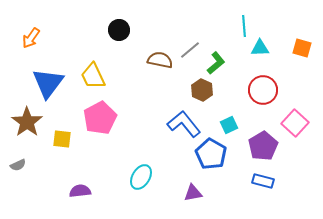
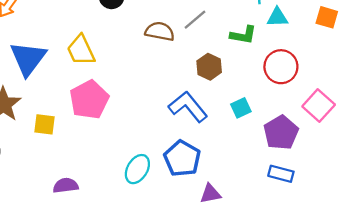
green L-shape: (216, 63) -> (243, 35), moved, turned 50
blue pentagon: (211, 154) -> (182, 158), moved
purple triangle: (193, 193) -> (210, 194), moved

